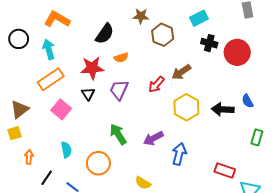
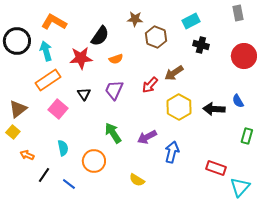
black circle: (19, 39) -> (17, 41), size x1.4
red circle: (237, 52) -> (244, 56), moved
red star: (92, 68) -> (81, 58), moved
yellow square: (14, 133) -> (13, 132), turned -32
orange arrow: (29, 157) -> (27, 155), turned -72

